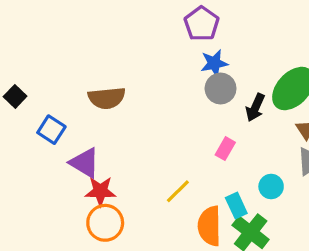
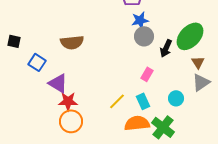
black square: (15, 96) -> (14, 41), turned -32
cyan rectangle: (236, 205) -> (143, 101), moved
orange semicircle: (209, 226) -> (137, 123), turned 85

